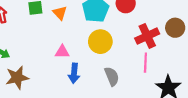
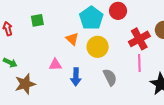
orange triangle: (60, 13) -> (72, 39), moved
pink triangle: (62, 52) -> (55, 65), moved

